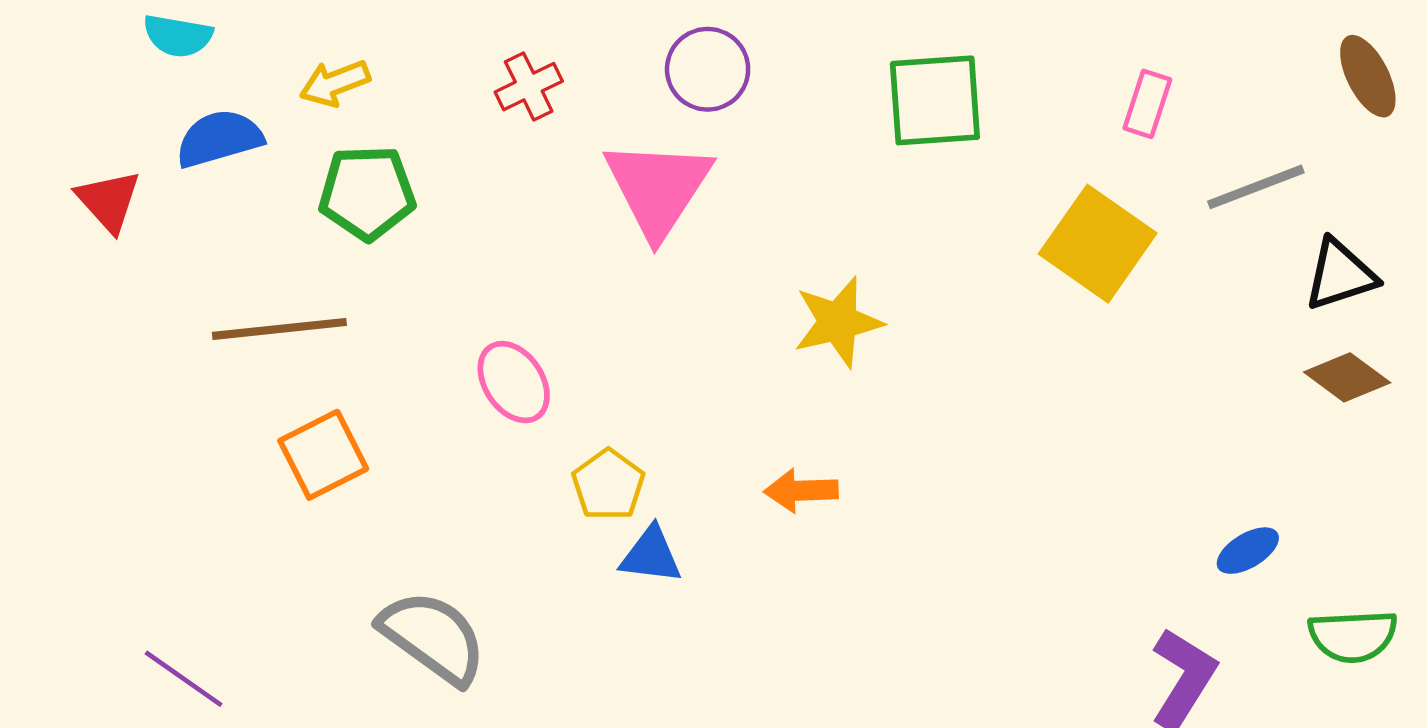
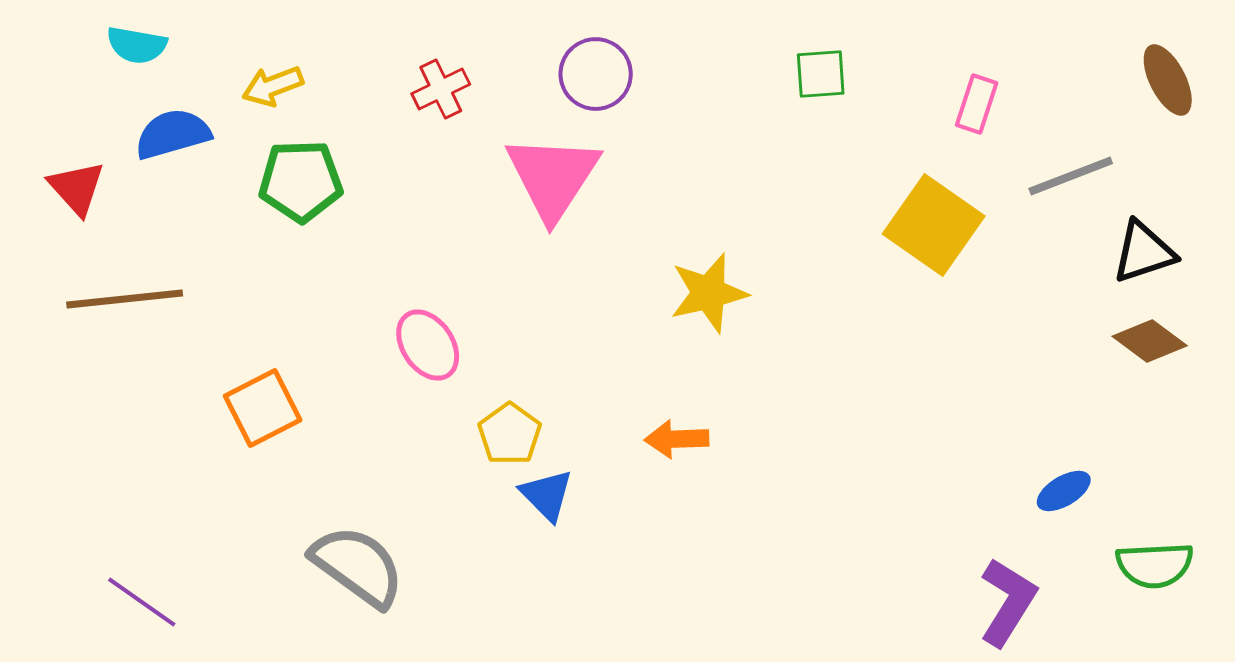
green square: (935, 100) -> (821, 74), moved, size x0.6
brown line: (279, 329) -> (125, 299), moved
blue triangle: (651, 555) -> (547, 495), turned 38

